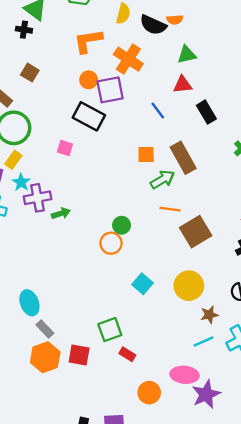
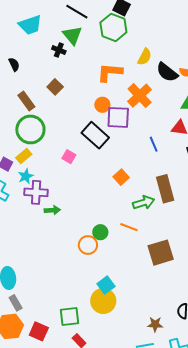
orange square: (146, 155) -> (121, 177), moved, turned 35
orange line: (170, 209) -> (129, 227), moved
yellow circle: (189, 286) -> (103, 301), moved

